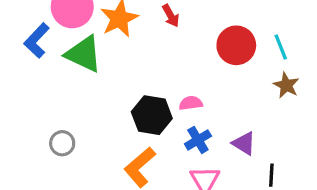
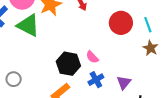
pink semicircle: (191, 103) -> (92, 57), turned -128
purple triangle: (244, 143) -> (124, 82), turned 35

